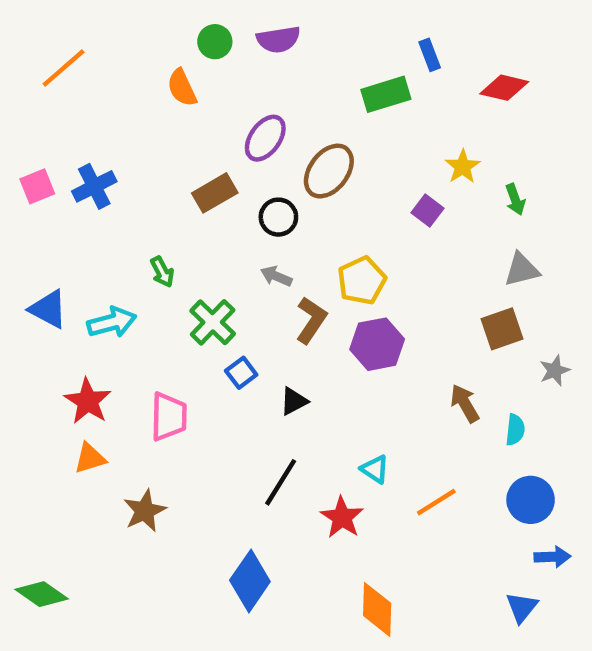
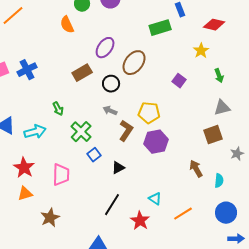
yellow star: (463, 167) -> (201, 51), moved
yellow pentagon: (362, 281) -> (149, 113), turned 30

